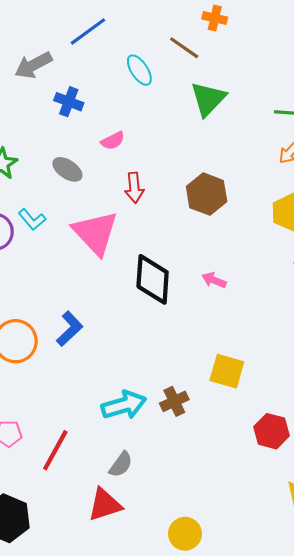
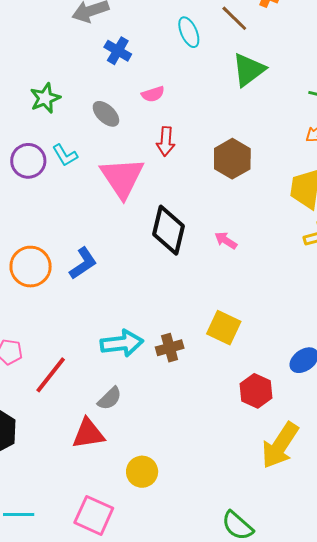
yellow circle: (185, 534) -> (142, 472), moved

